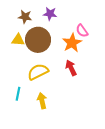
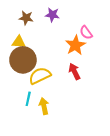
brown circle: (38, 40) -> (23, 60), moved
cyan line: (18, 94) -> (28, 99), moved

